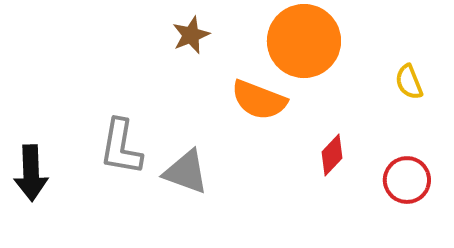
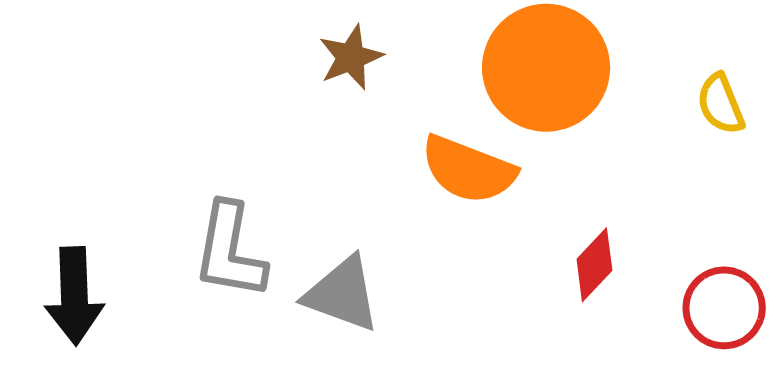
yellow semicircle: (409, 82) -> (721, 104), moved

